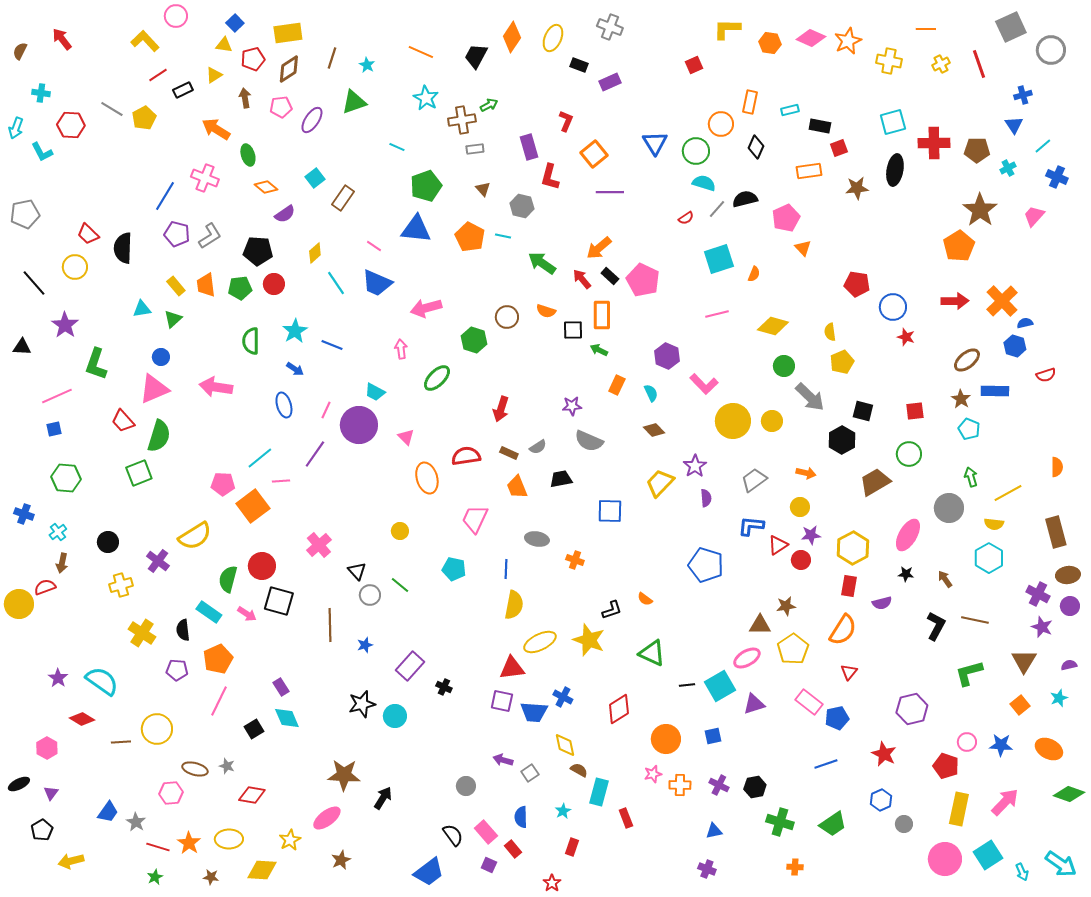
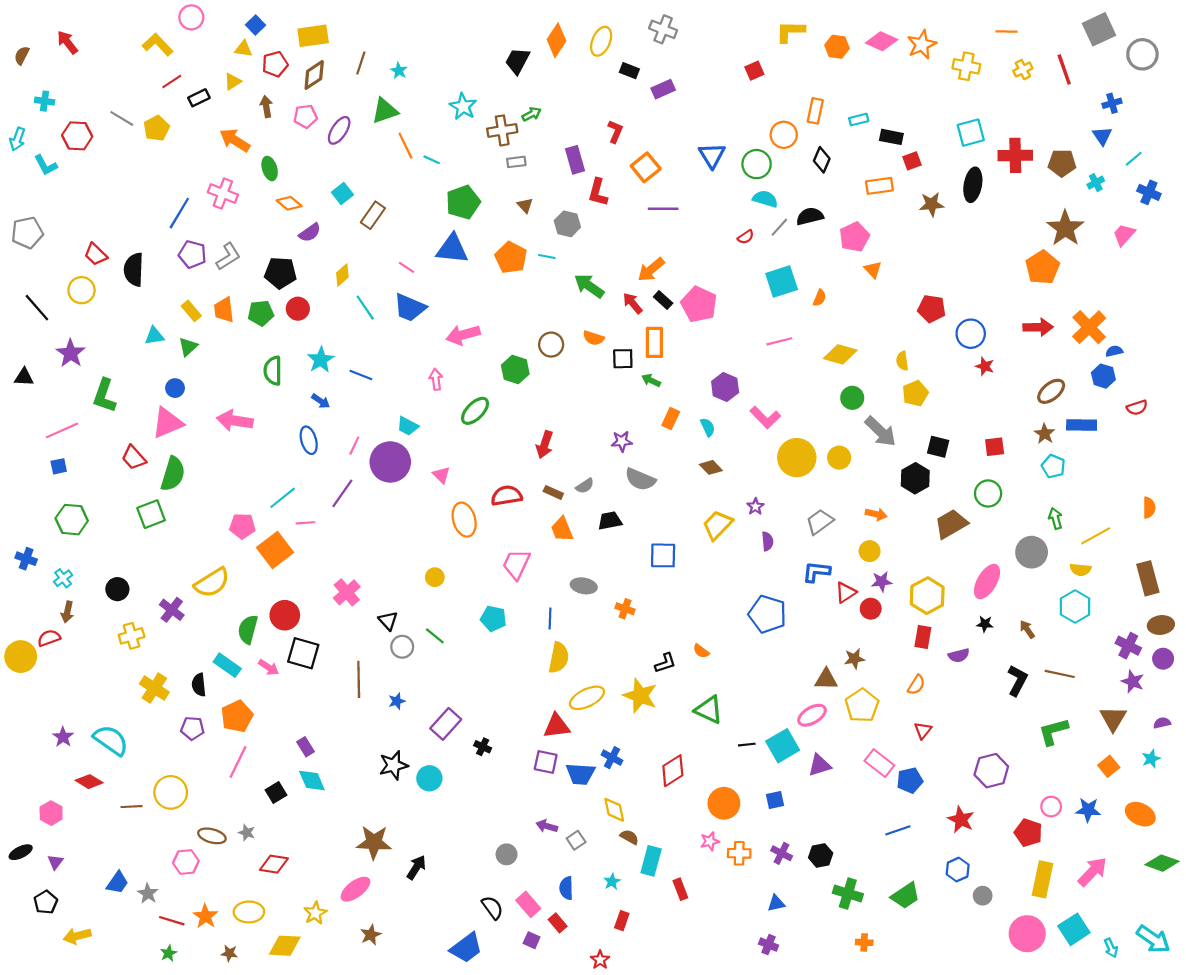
orange line: (421, 52) -> (405, 146), moved, turned 40
purple star: (695, 466) -> (755, 507), size x0.7
orange semicircle: (843, 630) -> (916, 685), size x0.6

